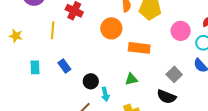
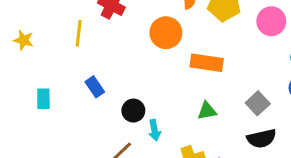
pink circle: (181, 31) -> (271, 21), moved
cyan rectangle: (35, 67) -> (43, 99), moved
green triangle: (131, 79) -> (207, 111), moved
black semicircle: (166, 97) -> (262, 139), moved, turned -36

